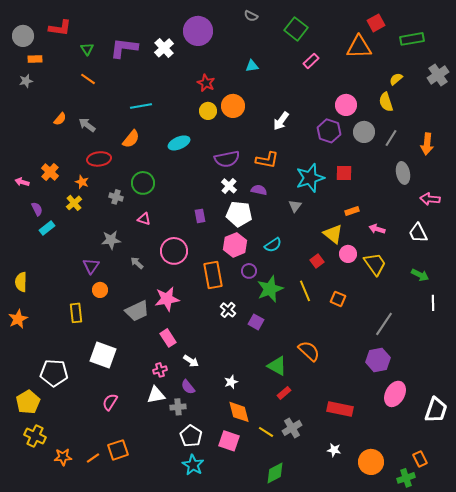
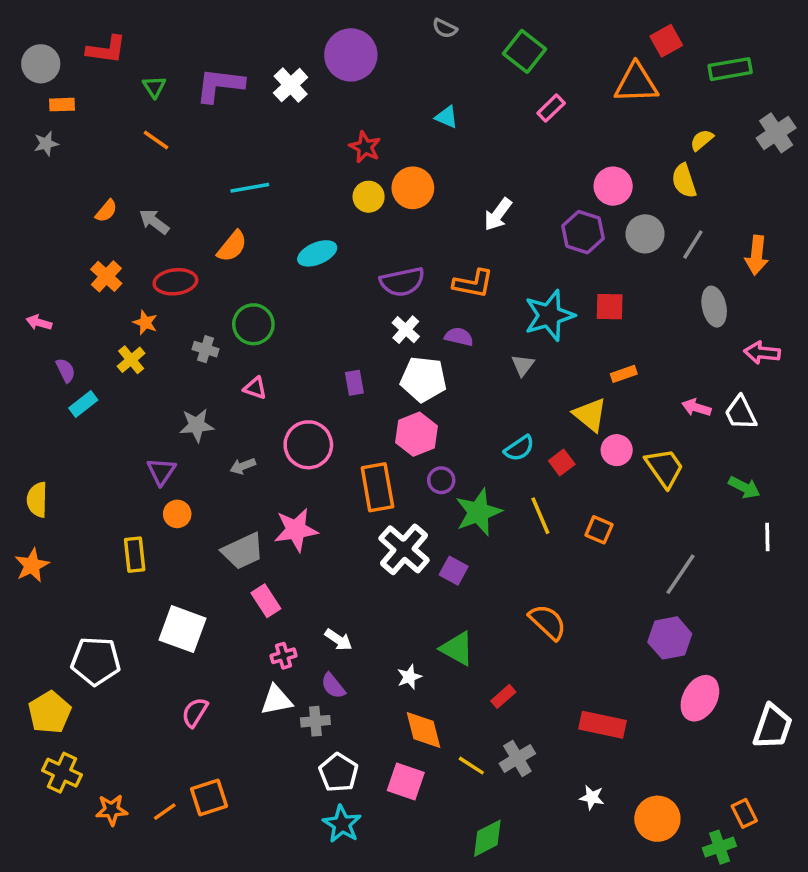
cyan triangle: (252, 66) -> (447, 117), turned 32
orange cross: (50, 172) -> (106, 276), moved
pink arrow: (377, 229) -> (696, 408), moved
cyan semicircle: (273, 245) -> (519, 448), moved
gray arrow: (137, 263) -> (243, 466), turned -64
white cross: (228, 310) -> (404, 549), size x1.8
pink rectangle: (168, 338) -> (266, 601), moved
green triangle: (277, 366) -> (457, 649), moved

